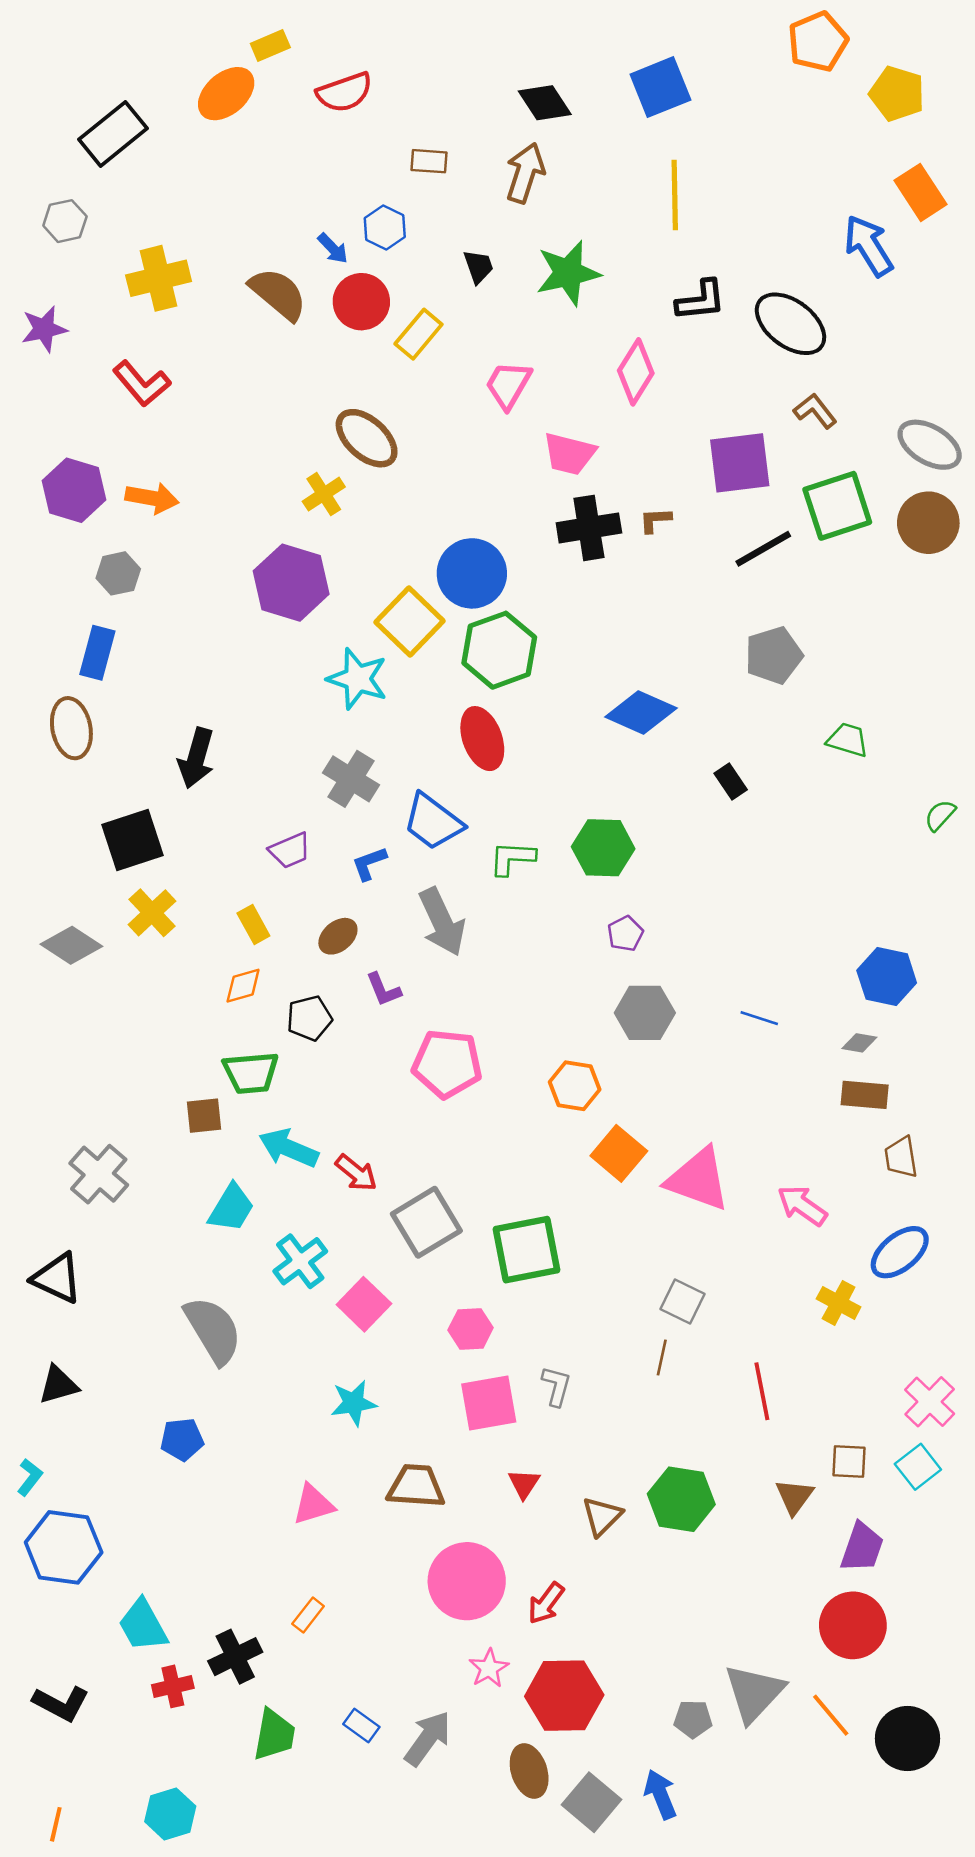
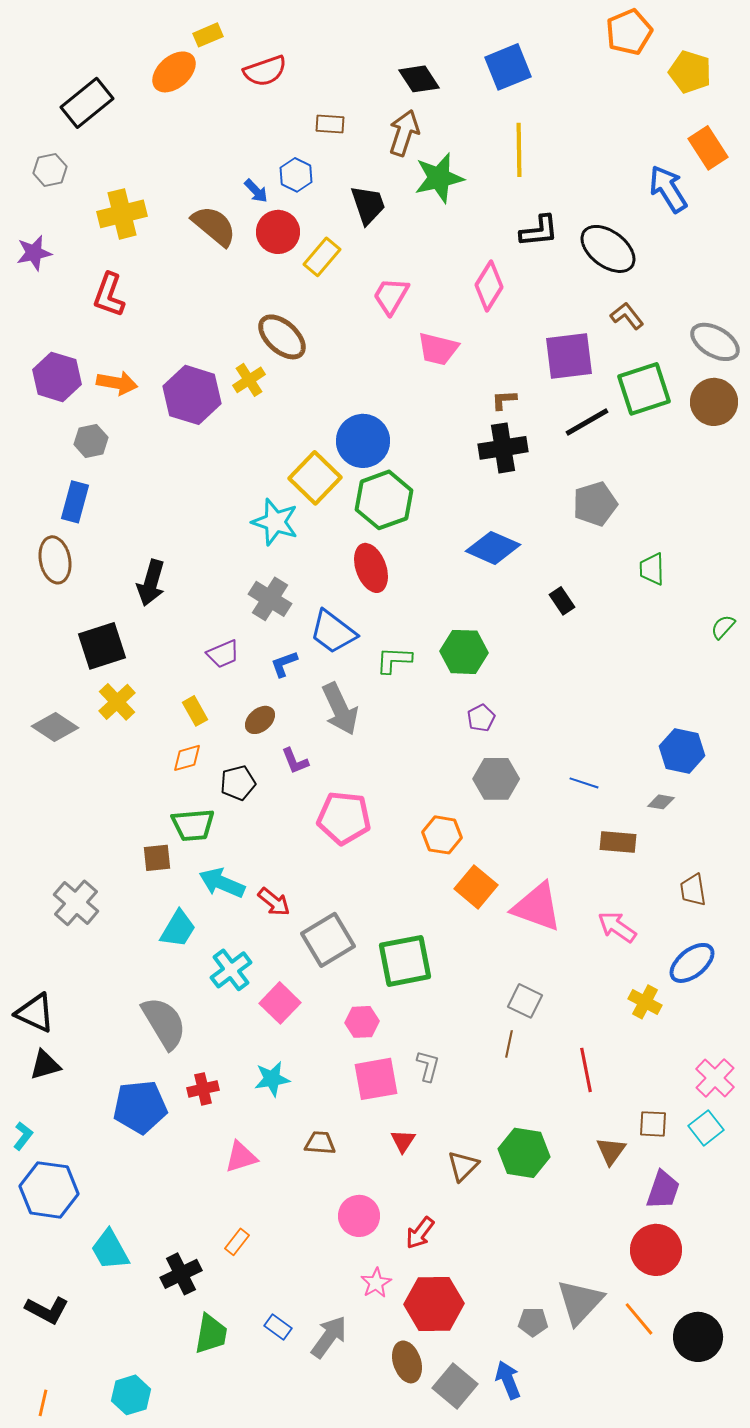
black trapezoid: (478, 267) -> (368, 205), size x1.5
green star: (568, 273) -> (439, 178), moved
red L-shape: (142, 384) -> (109, 295), turned 60
black cross: (589, 528) -> (503, 448), moved
purple hexagon: (291, 583) -> (192, 395), moved
green trapezoid: (848, 740) -> (652, 569), turned -108
brown rectangle: (865, 1095) -> (618, 842), moved
black triangle: (57, 1278) -> (35, 1013), moved
blue pentagon: (182, 1439) -> (140, 1107), size x1.6
brown trapezoid: (416, 1486) -> (320, 1143), size x0.7
pink circle: (467, 1581) -> (359, 1216), size x0.7
red cross: (173, 1686) -> (203, 1089), moved

